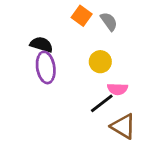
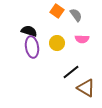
yellow circle: (100, 62) -> (57, 43), moved
pink semicircle: (118, 89) -> (82, 39), moved

